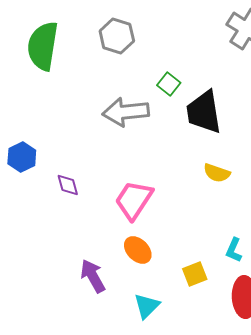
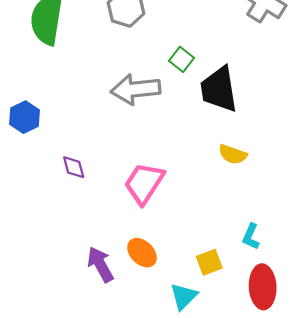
blue hexagon: (22, 157) -> (25, 117), moved
orange ellipse: (138, 250) -> (142, 253), moved
cyan triangle: (147, 306) -> (184, 296), moved

